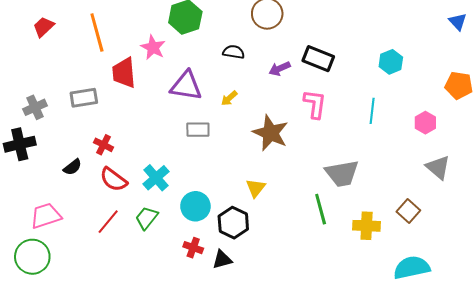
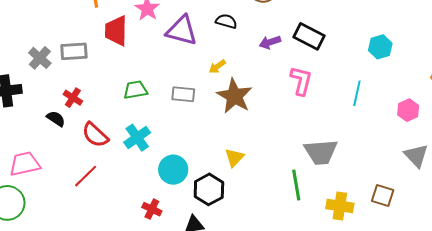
purple triangle: (186, 86) -> (182, 30), moved
gray cross: (35, 107) -> (40, 58), moved, turned -30
brown star: (270, 133) -> (234, 96), moved
red cross: (103, 145) -> (73, 98), moved
black semicircle: (73, 167) -> (56, 119), turned -114
brown square: (408, 211) -> (383, 195), turned -30
green trapezoid: (147, 218) -> (135, 90), moved, turned 35
red cross: (193, 248) -> (152, 209), moved

